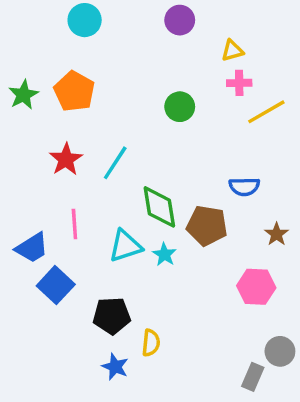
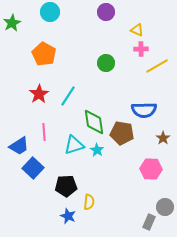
yellow triangle: (232, 51) -> (137, 30), turned 40
green star: (23, 95) -> (12, 23), moved
blue semicircle: (244, 187) -> (144, 110), size x1.4

